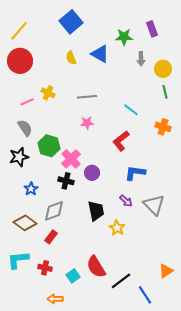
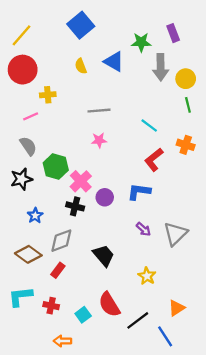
gray arrow: (141, 59) -> (161, 67), size x1.6
yellow cross: (48, 93) -> (48, 95), moved, turned -32
red L-shape: (121, 141) -> (154, 160), moved
blue L-shape: (135, 173) -> (139, 192), moved
gray triangle: (154, 205) -> (175, 234), turned 30
black trapezoid: (96, 211) -> (104, 255), moved, turned -30
yellow star: (117, 228) -> (147, 276), moved
orange triangle: (166, 271) -> (177, 308), moved

